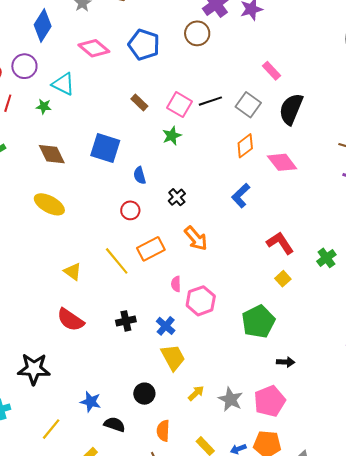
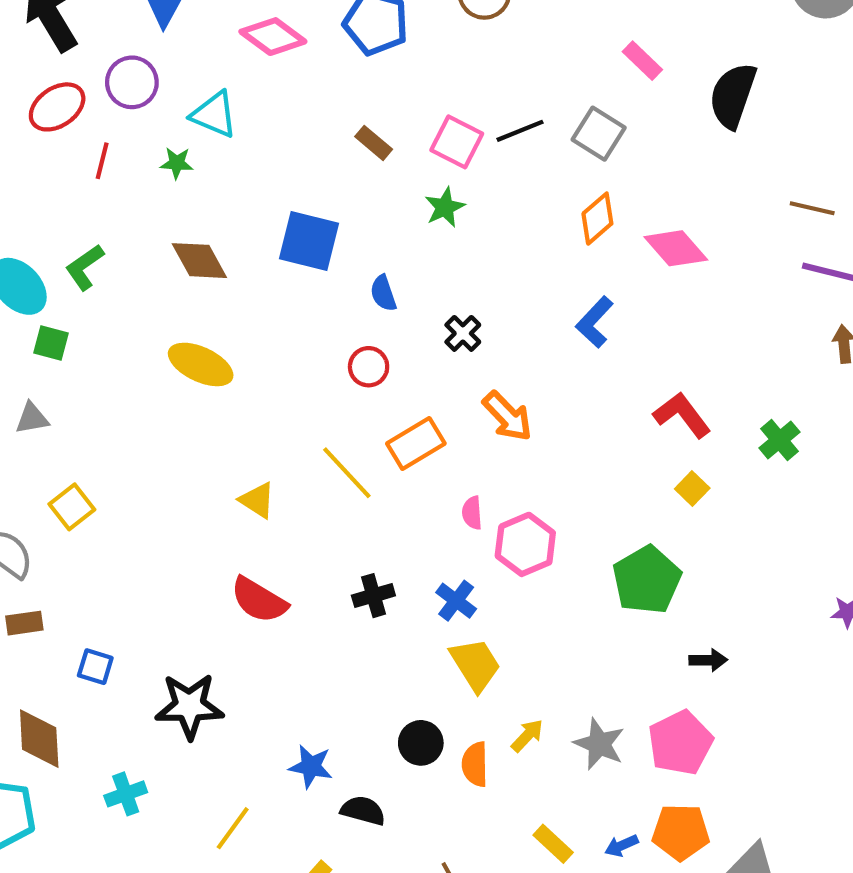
black semicircle: (291, 109) -> (733, 95), moved
orange semicircle: (163, 431) -> (475, 764), moved

